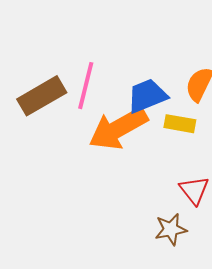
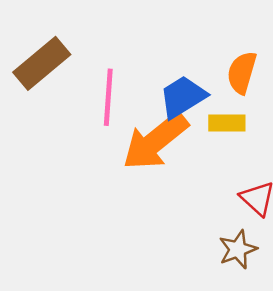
brown rectangle: (42, 96) -> (42, 63), moved

